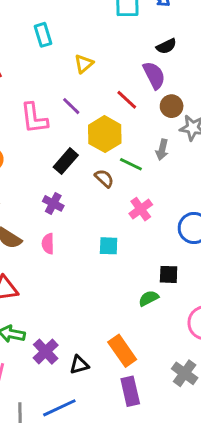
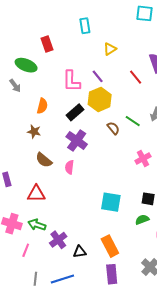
yellow hexagon: (105, 134) -> (100, 99), moved
black rectangle: (66, 161) -> (75, 112), moved
purple cross: (53, 203) -> (77, 141), size x1.5
pink cross: (141, 209) -> (143, 159), moved
cyan square: (109, 246) -> (111, 202), moved, size x1.5
green semicircle: (149, 298) -> (142, 220), moved

